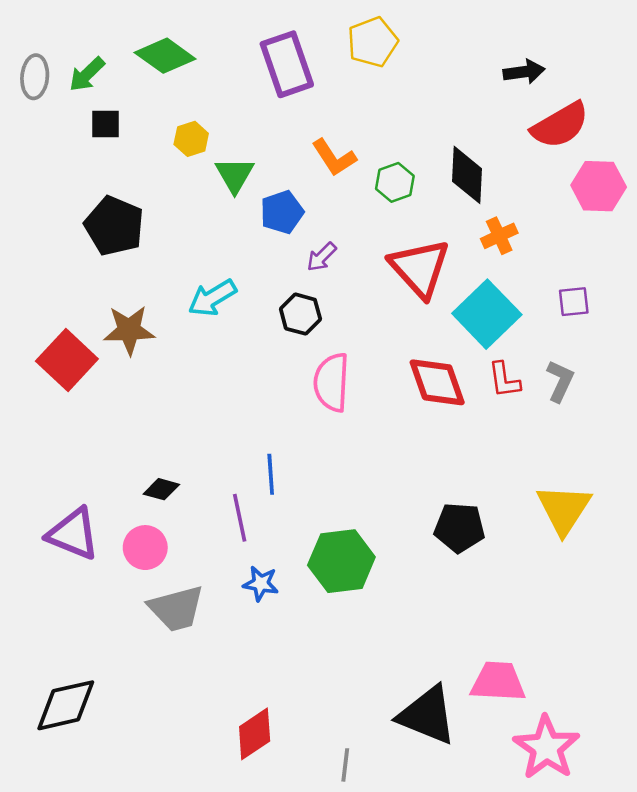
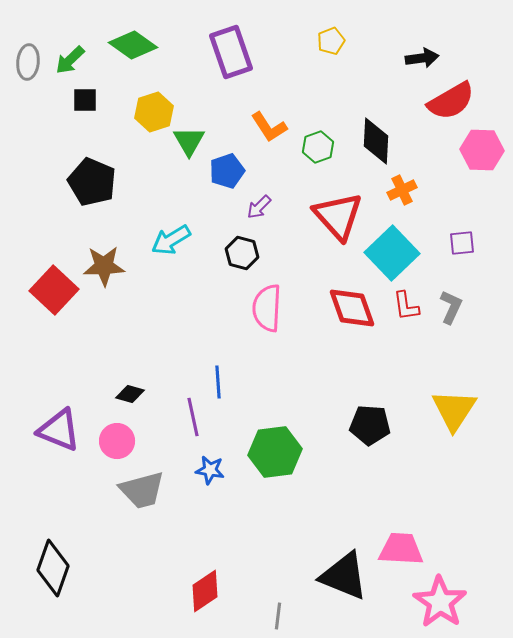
yellow pentagon: (373, 42) -> (331, 41), moved, size x0.7
yellow hexagon: (191, 139) -> (154, 112), size x1.4
black diamond: (66, 705) -> (53, 568), turned -58

